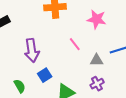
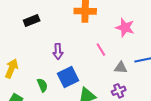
purple arrow: (32, 50) -> (58, 51), size x0.7
blue square: (45, 75) -> (68, 77), size x1.5

